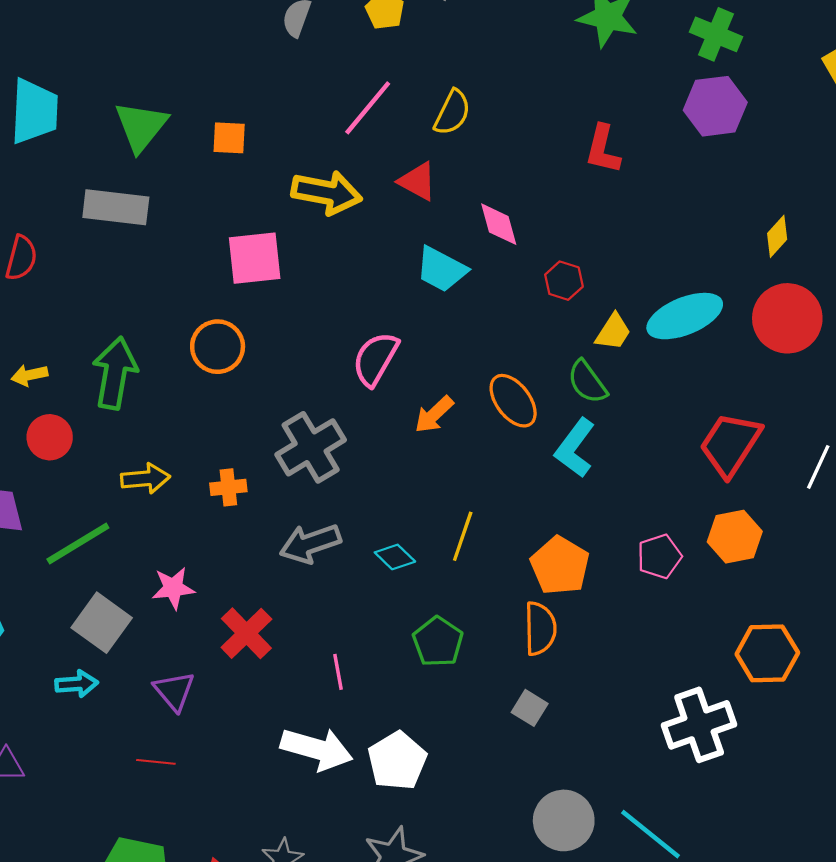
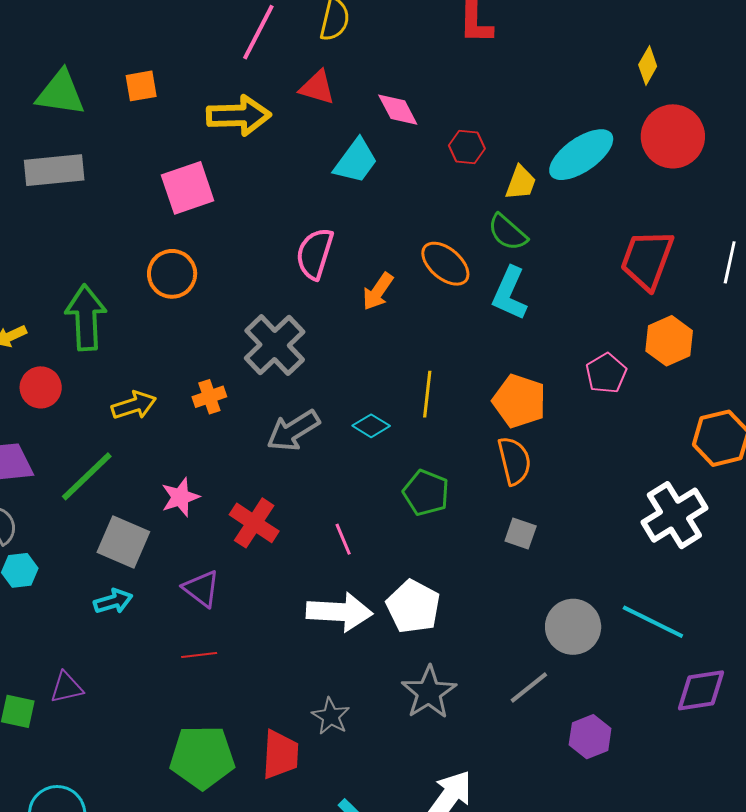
green triangle: (141, 126) -> (61, 93), turned -48
cyan trapezoid: (441, 269) -> (356, 161), turned -69

